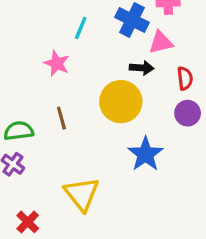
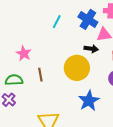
pink star: (57, 63) -> (24, 53), moved

